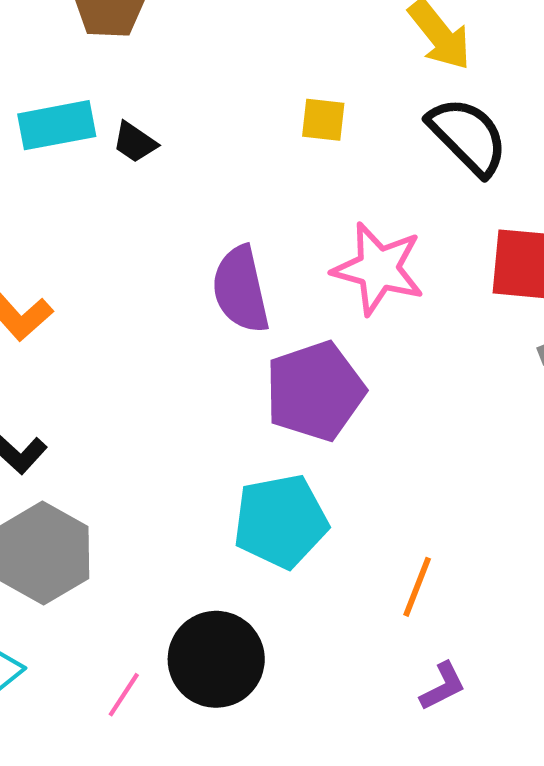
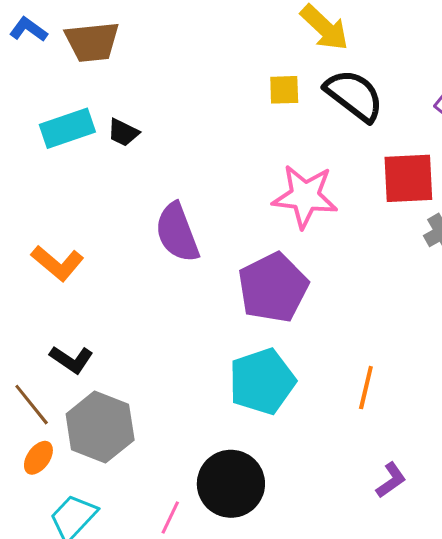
yellow square: (323, 120) -> (284, 90), moved
purple semicircle: (241, 289) -> (177, 233), moved
orange line: (417, 587) -> (366, 388), moved

